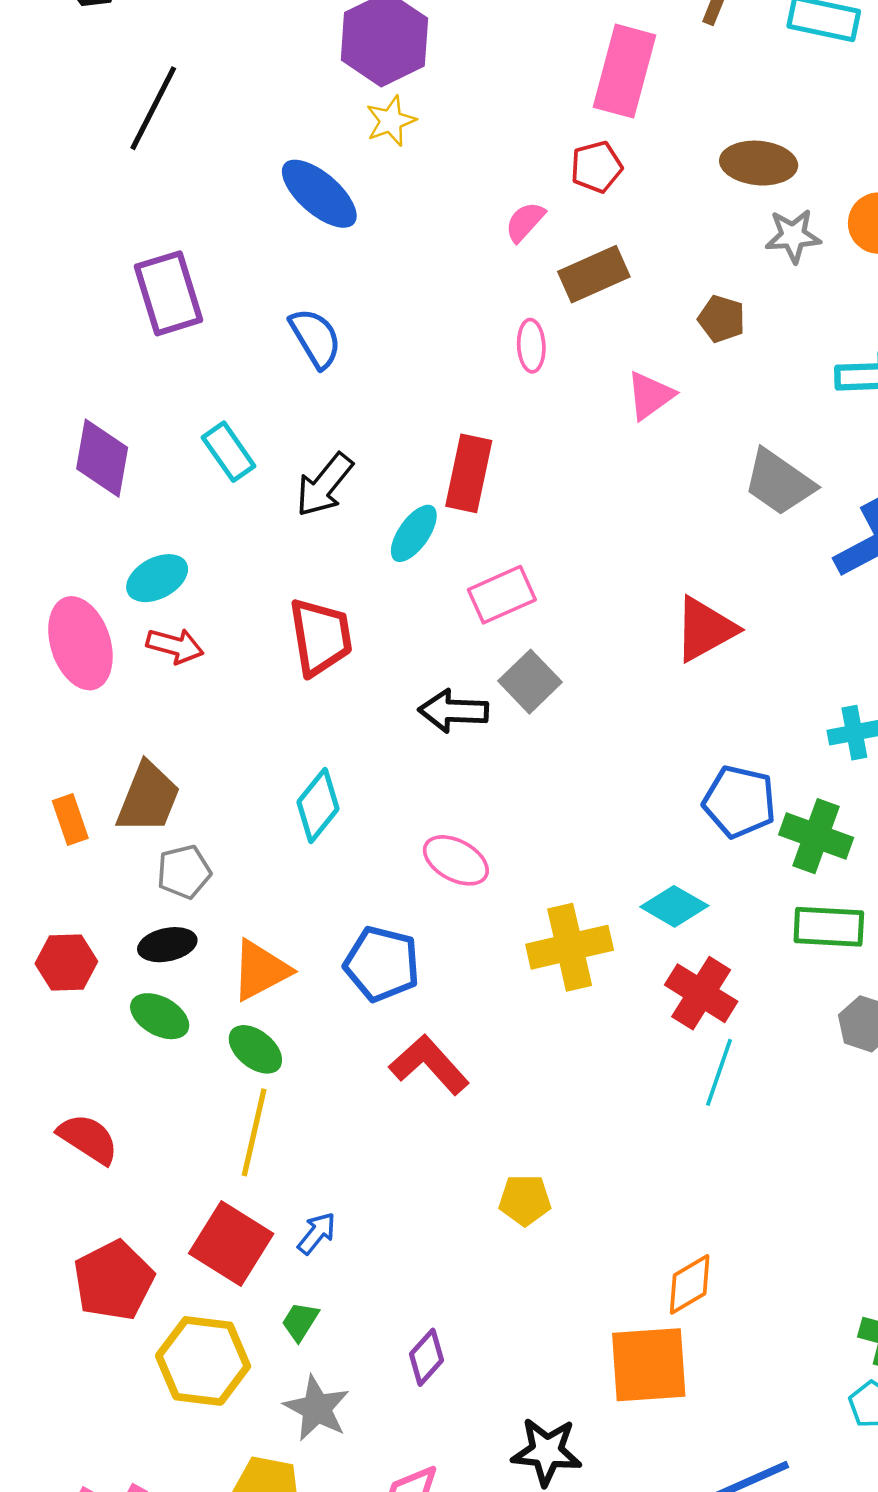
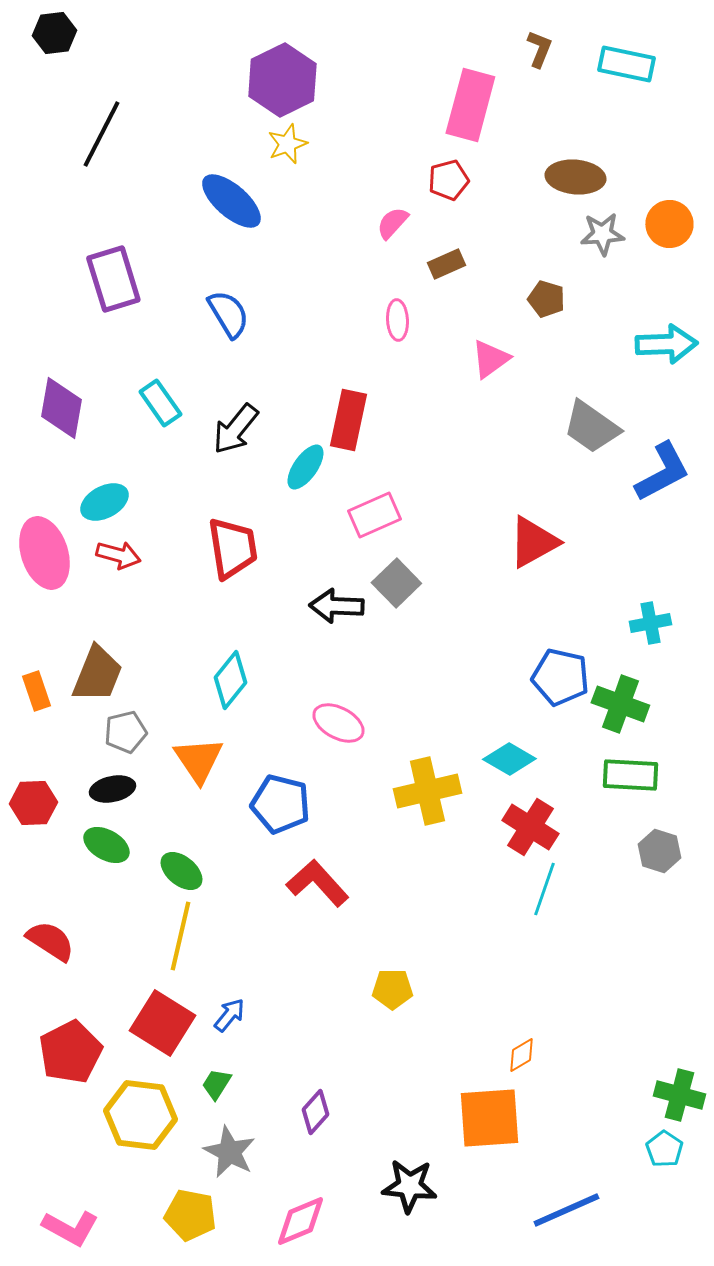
brown rectangle: (594, 274) -> (446, 264), size x0.7
orange triangle: (261, 970) -> (198, 760), moved, turned -36
orange diamond: (690, 1284) -> (521, 1055), size x0.7

